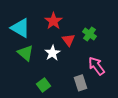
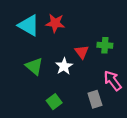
red star: (53, 21) -> (55, 23), moved, turned -30
cyan triangle: (20, 28) -> (29, 25), moved
green cross: (89, 34) -> (105, 45), turned -32

